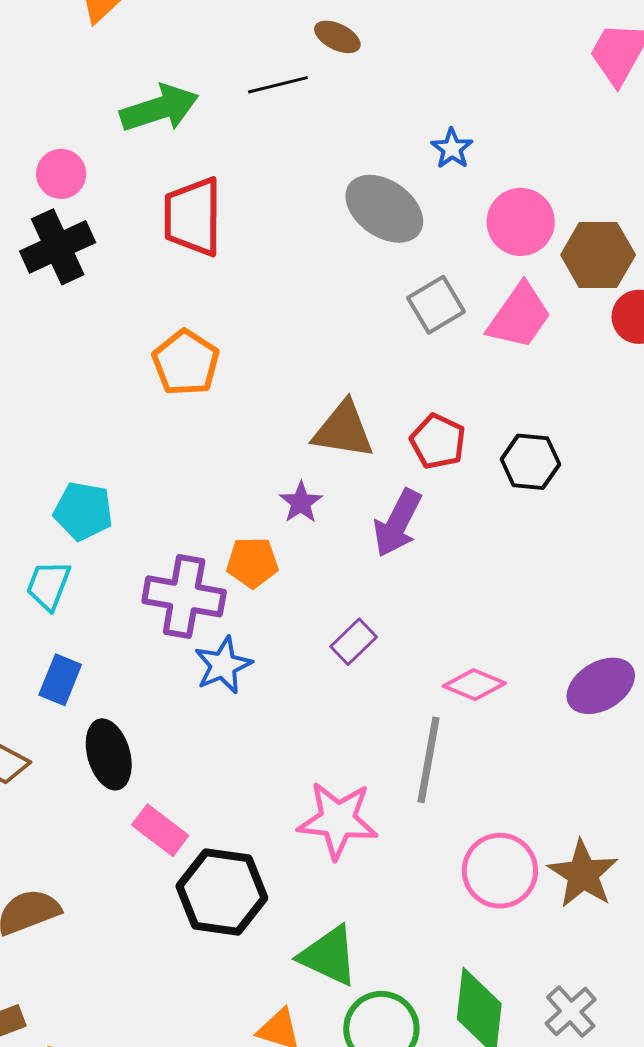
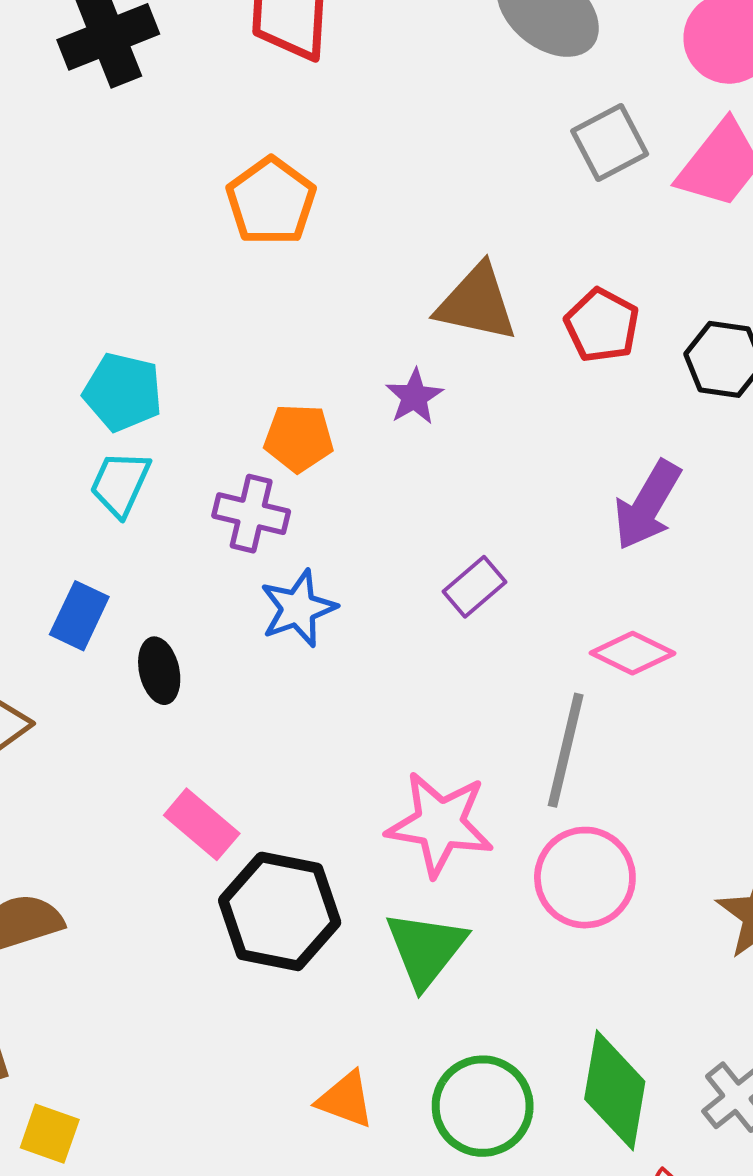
purple arrow: (397, 523) -> (647, 505), moved
orange pentagon: (252, 562) -> (299, 438), moved
cyan trapezoid: (48, 585) -> (120, 484), moved
purple cross: (184, 596) -> (251, 514), size x0.7
black ellipse: (109, 754) -> (159, 671), moved, size x0.7
pink circle: (500, 871) -> (585, 878), moved
green triangle: (329, 956) -> (426, 949), moved, turned 40

